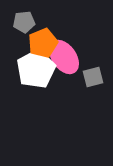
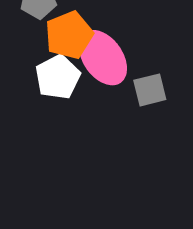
white pentagon: (36, 69) -> (58, 77), size x0.7

